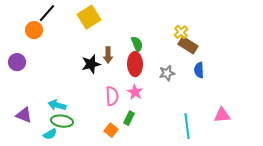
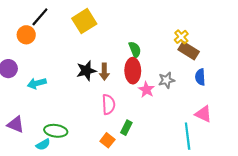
brown arrow: (108, 55) -> (104, 72), moved
pink star: (135, 92) -> (146, 90), moved
cyan arrow: (57, 105) -> (37, 83), moved, turned -30
pink triangle: (222, 115) -> (203, 114), moved, turned 30

